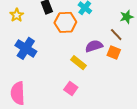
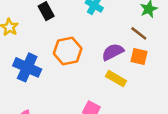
orange hexagon: (65, 22) -> (68, 51), moved
yellow rectangle: (78, 63) -> (116, 79), moved

